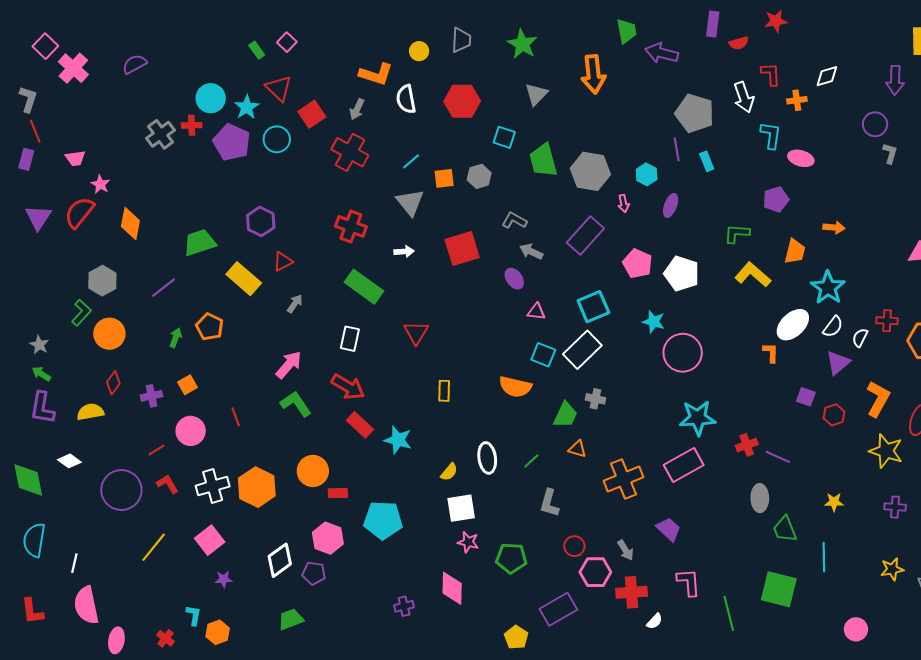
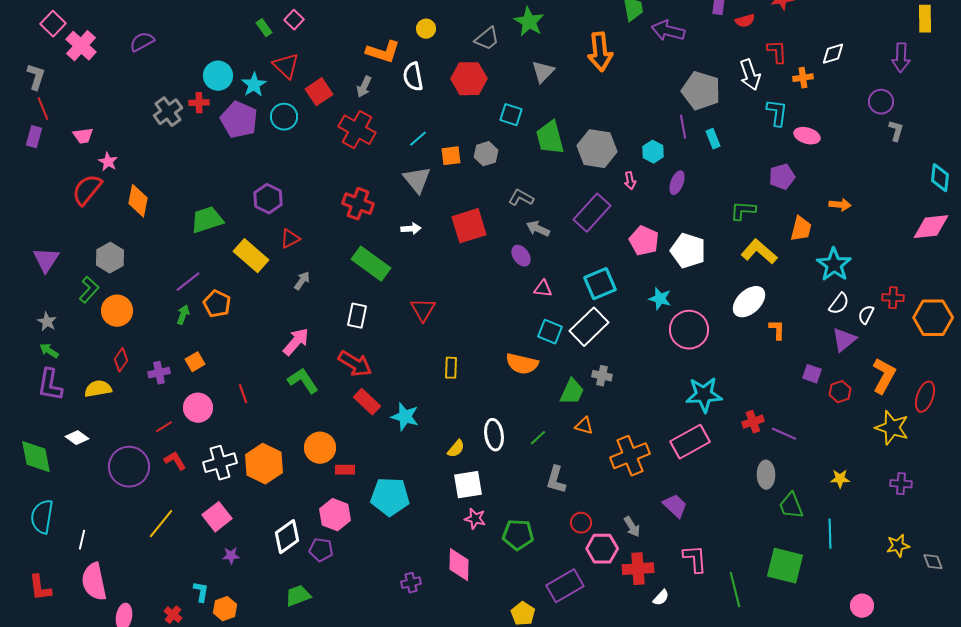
gray trapezoid: (461, 40) -> (487, 39), moved, turned 48
purple triangle: (38, 217) -> (46, 260), moved
purple line: (164, 288) -> (188, 282), moved
white ellipse: (793, 325) -> (749, 302), moved

